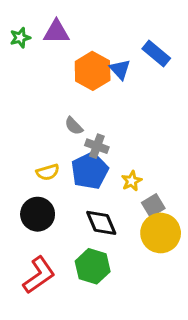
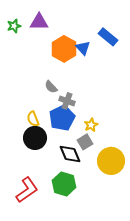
yellow semicircle: (48, 172) -> (33, 119), turned 84
gray square: (153, 205) -> (85, 142), moved
black circle: (38, 214) -> (35, 138), moved

